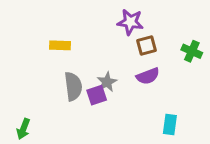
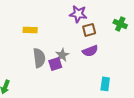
green cross: (192, 51) -> (120, 24), moved

